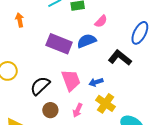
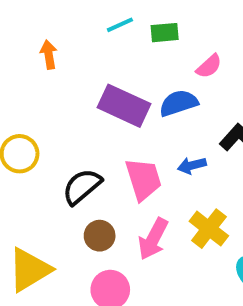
blue arrow: (96, 82) -> (192, 165), moved
pink arrow: (78, 110) -> (153, 239), size x1.5

